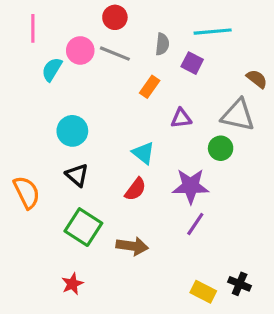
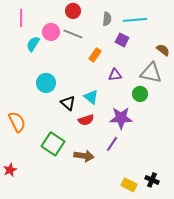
gray semicircle: (162, 44) -> (107, 19), moved
black triangle: (77, 175) -> (68, 103), moved
red semicircle: (135, 189) -> (86, 120), turned 35
purple line: (195, 224) -> (112, 144), moved
red star: (72, 284) -> (10, 170), moved

